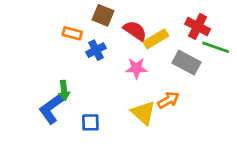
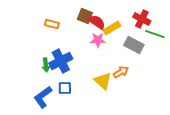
brown square: (103, 15) -> (85, 16), moved
blue cross: (96, 50) -> (61, 61), moved, size x1.6
pink star: (136, 68) -> (98, 40), moved
blue L-shape: (51, 109) -> (43, 97), moved

